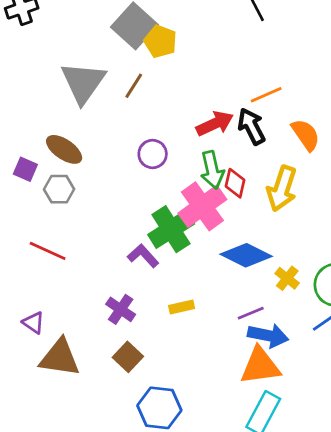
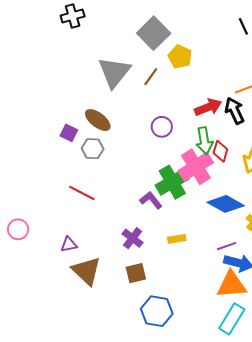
yellow pentagon: (160, 41) -> (180, 57), moved
purple triangle: (33, 323) -> (69, 244), turned -48
brown square: (128, 357) -> (136, 273), turned 30
brown triangle: (60, 358) -> (86, 271), turned 32

